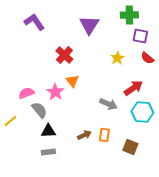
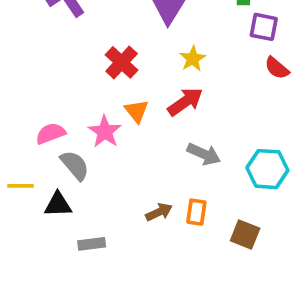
yellow star: (117, 58) -> (193, 59), moved
red arrow: (133, 88) -> (185, 102), moved
yellow line: (10, 121) -> (21, 186), turned 40
black triangle: (48, 131) -> (58, 205), moved

